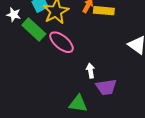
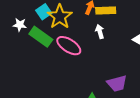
white arrow: (90, 71) -> (100, 31), moved

